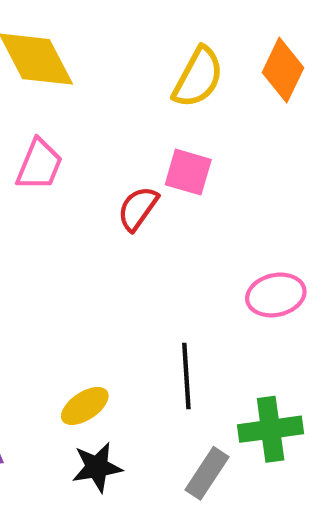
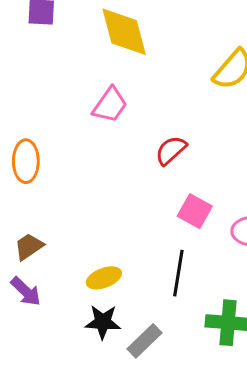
pink square: (188, 172) -> (195, 211), moved
gray rectangle: (207, 473) -> (145, 341), moved

